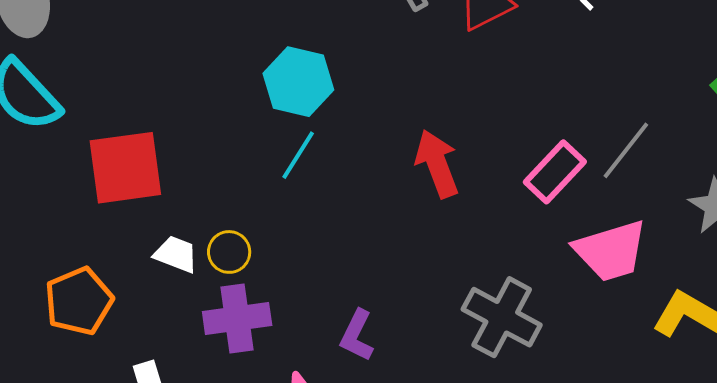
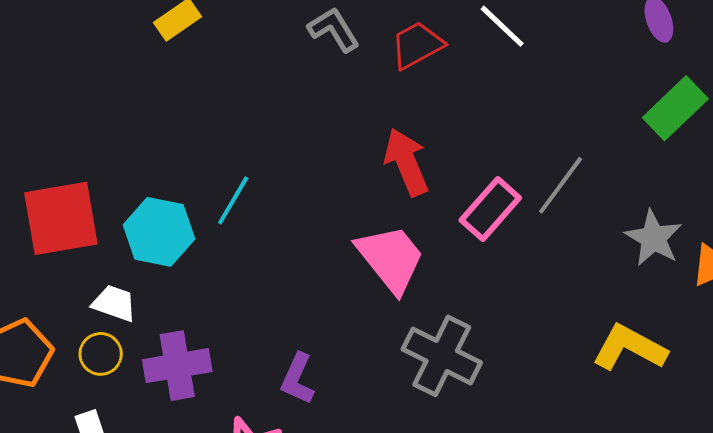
cyan hexagon: (298, 82) -> (159, 232), moved
red arrow: (437, 164) -> (406, 162), moved
pink trapezoid: (611, 251) -> (391, 258), moved, turned -110
yellow circle: (229, 252) -> (101, 354), moved

